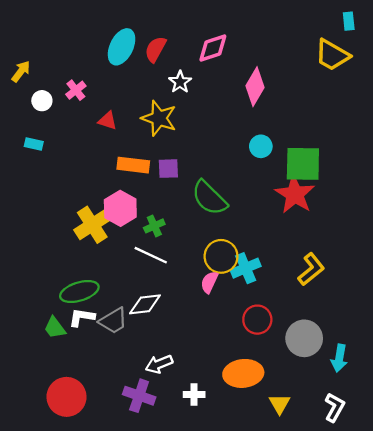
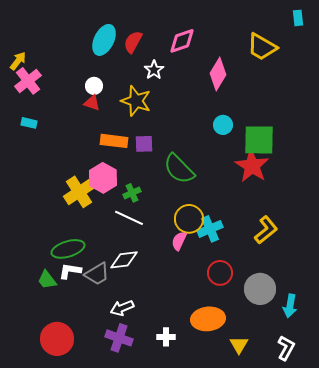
yellow trapezoid: (332, 55) -> (262, 47), moved
pink cross: (76, 90) -> (28, 81), moved, size x1.5
white circle: (42, 101) -> (94, 86), moved
white arrow: (159, 364) -> (122, 308), moved

